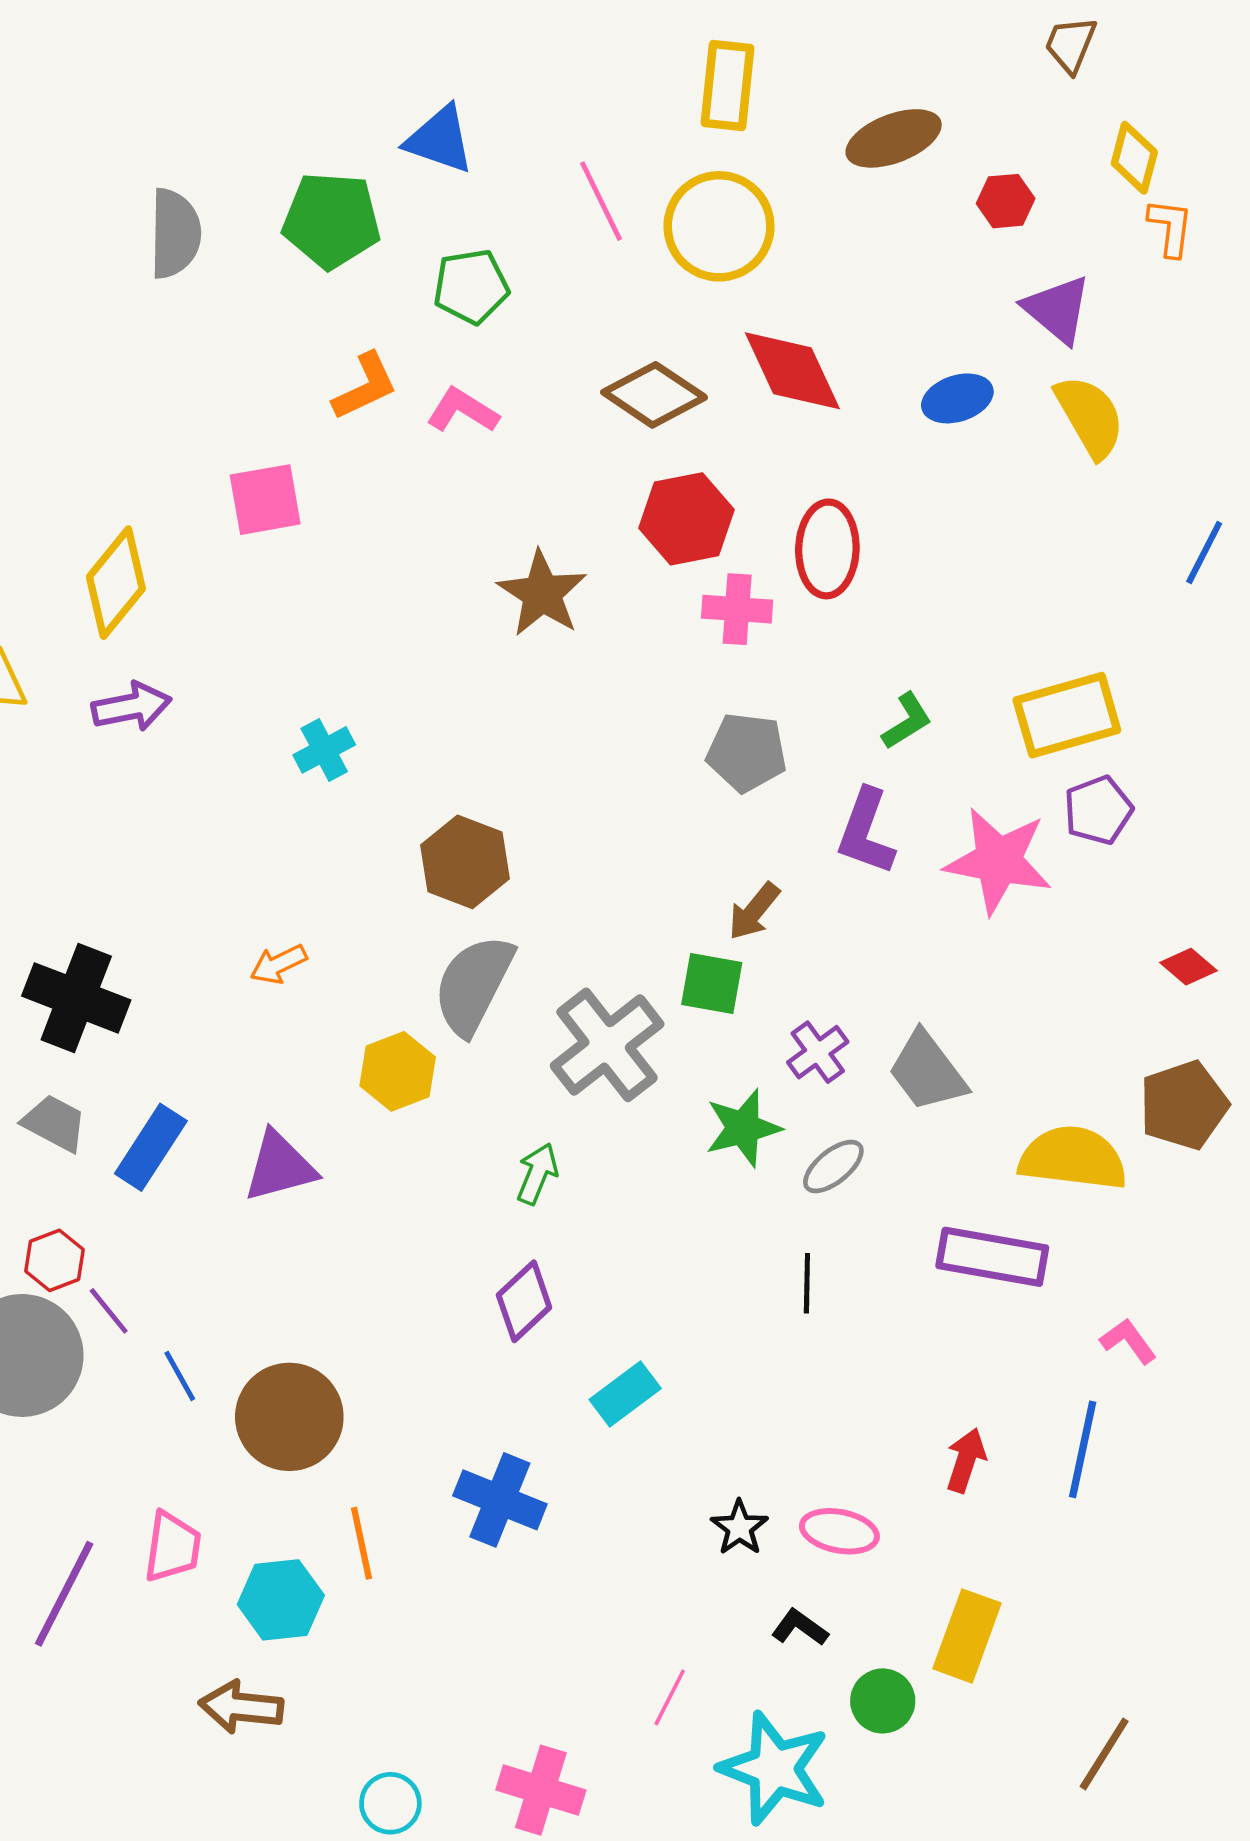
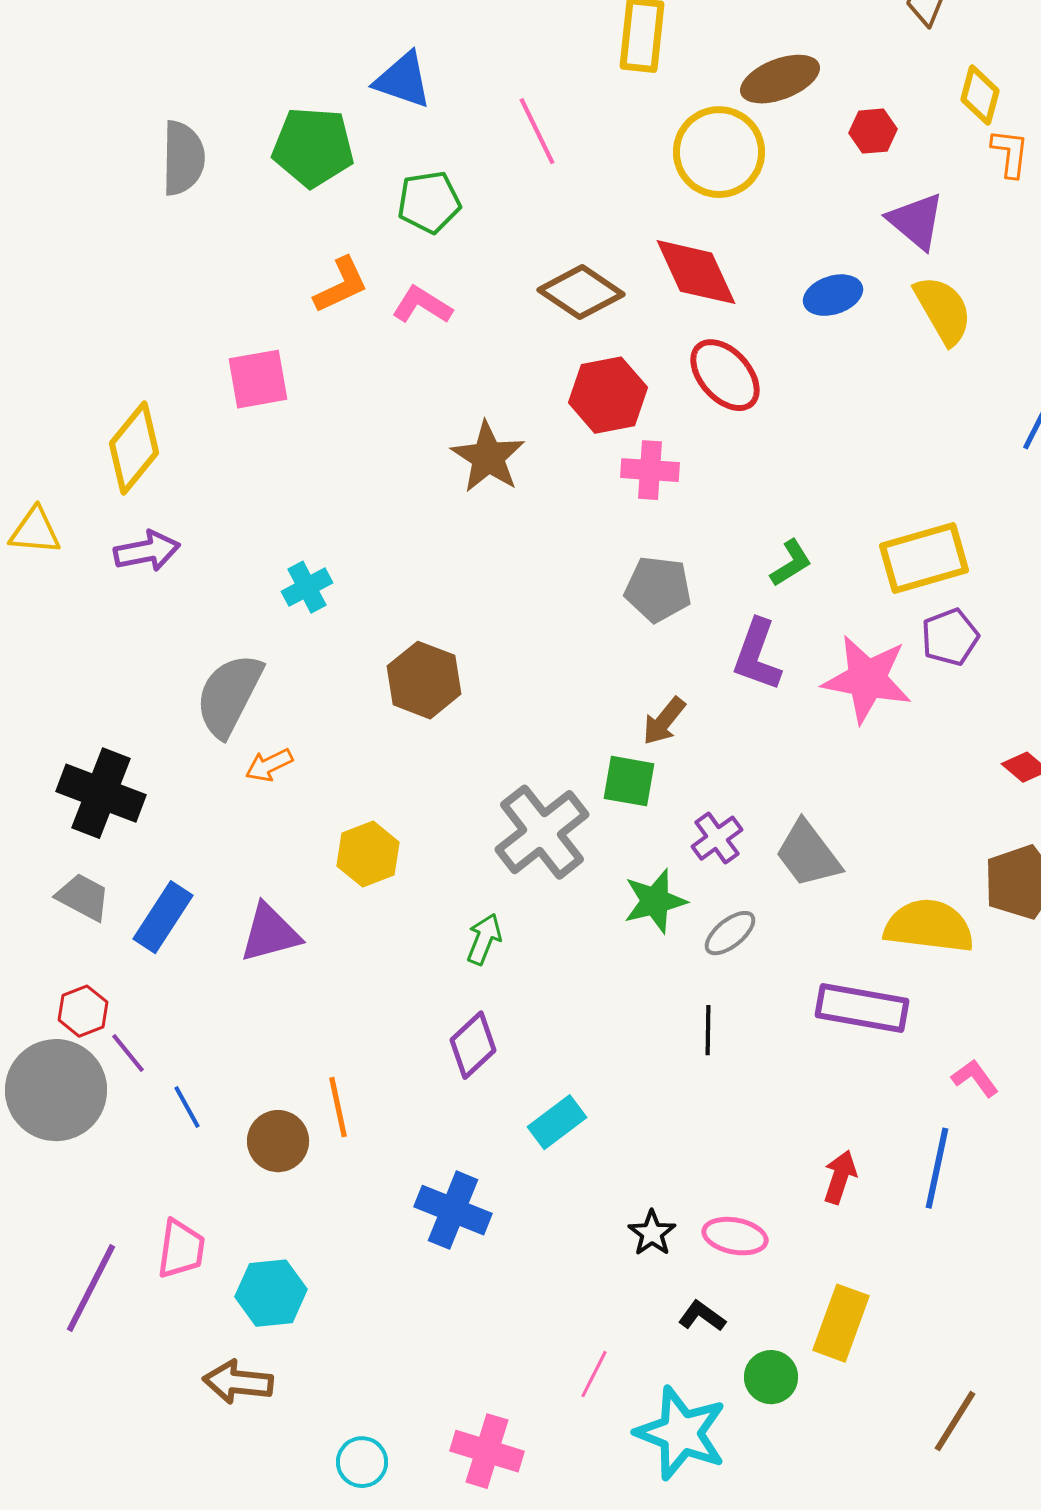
yellow circle: (719, 226) -> (719, 152), moved
red ellipse: (827, 549) -> (725, 375), moved, turned -44
gray semicircle: (473, 985) -> (229, 695), moved
brown circle: (289, 1417) -> (278, 1141), size x0.7
orange line: (362, 1543) -> (338, 1107), moved

